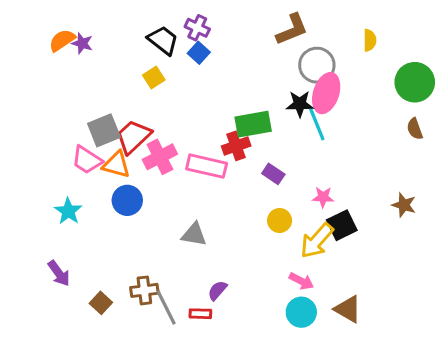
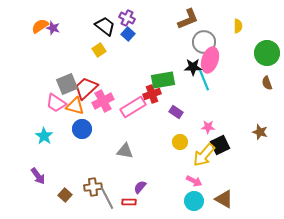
pink rectangle: (207, 166) -> (133, 107), turned -45

